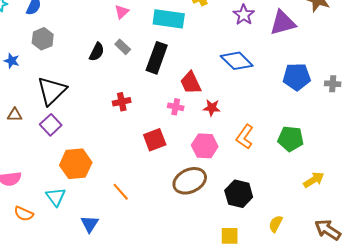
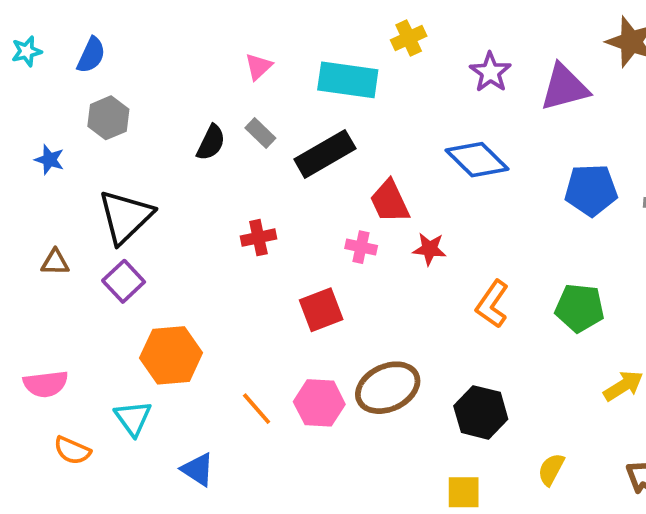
black rectangle: (157, 58) -> (325, 154), turned 40
pink hexagon: (205, 146) -> (319, 403), moved
blue triangle: (90, 224) -> (198, 469), turned -30

